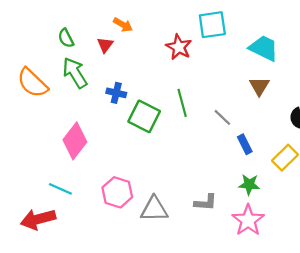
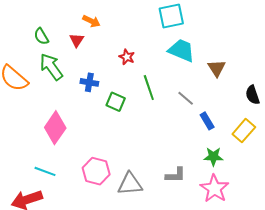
red star: (179, 47) -> (127, 57), moved, size x0.7
cyan trapezoid: (264, 48) -> (181, 50), moved
green square: (144, 116) -> (116, 102), size x0.7

